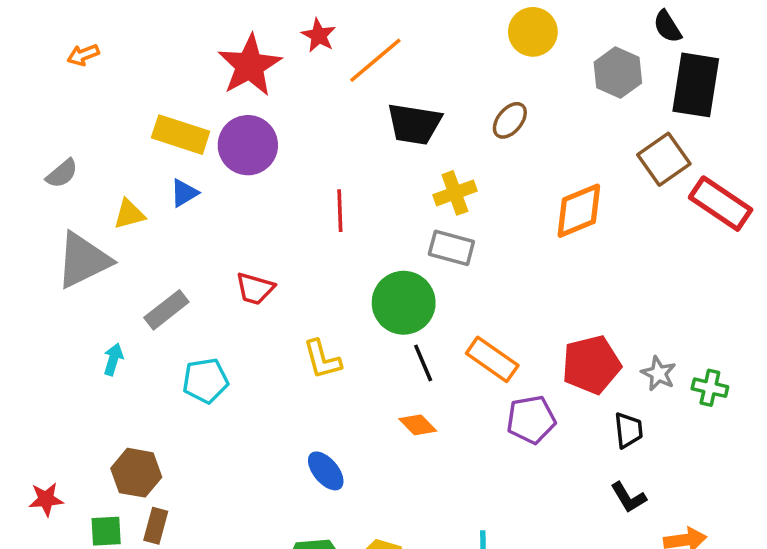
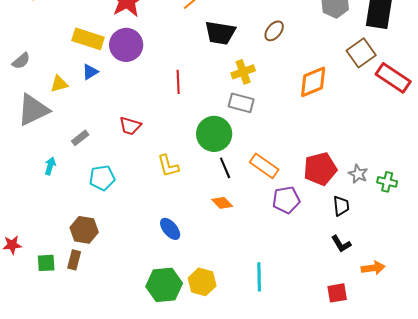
gray rectangle: (166, 310) -> (80, 138), size x0.7
brown hexagon: (136, 473) -> (84, 230), moved

